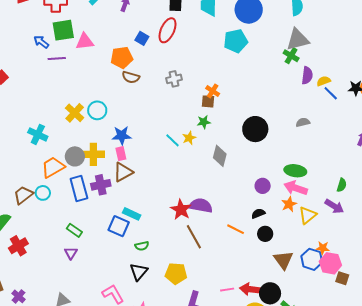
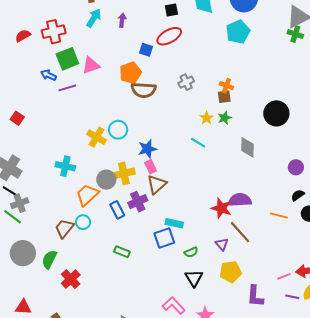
red ellipse: (167, 30) -> (169, 36), turned 50
brown semicircle: (131, 77) -> (144, 90), size x1.4
yellow star: (189, 138) -> (207, 118), moved
blue rectangle: (79, 188) -> (117, 210), size x0.7
blue square: (119, 226) -> (164, 238), turned -30
purple triangle: (71, 253) -> (222, 244), moved

